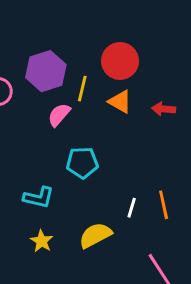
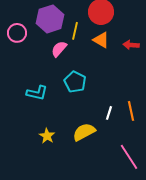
cyan pentagon: (82, 163) -> (75, 82), turned 30
cyan L-shape: (39, 198) -> (37, 93), moved

